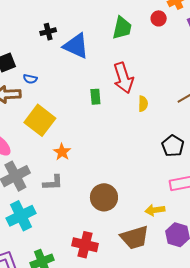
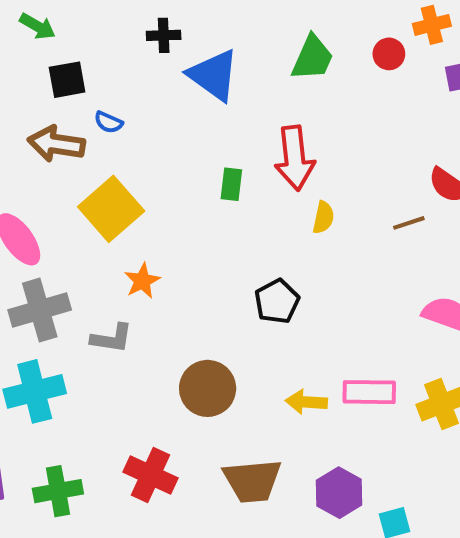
black pentagon: (173, 146) -> (277, 301), moved
yellow arrow: (155, 210) -> (306, 402), moved

